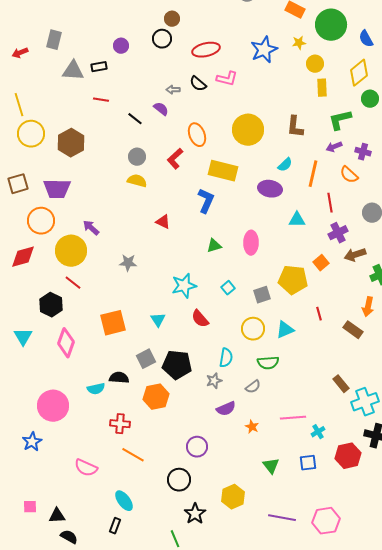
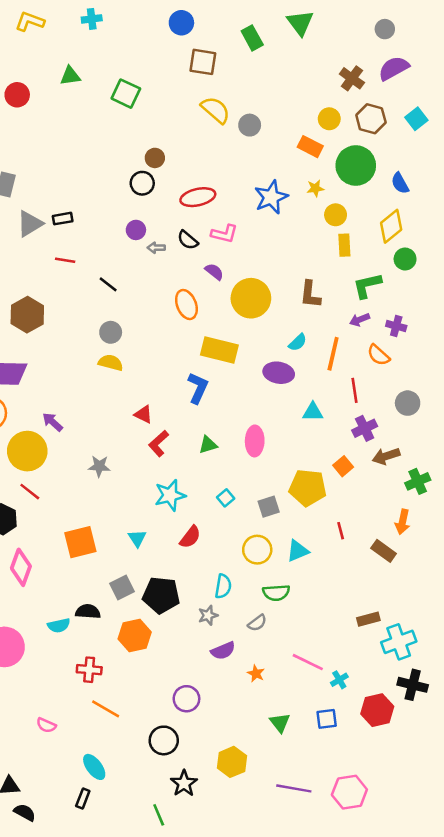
purple circle: (121, 46) -> (136, 230), moved
gray triangle: (73, 71) -> (30, 224), turned -35
purple semicircle: (161, 109) -> (214, 272), moved
red L-shape: (175, 159) -> (159, 443), moved
red semicircle: (200, 319) -> (190, 537), turned -102
brown rectangle: (341, 384) -> (368, 619), turned -66
pink line: (293, 418) -> (308, 662), turned 30
pink semicircle: (86, 468) -> (46, 725), size x0.7

